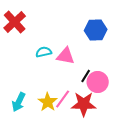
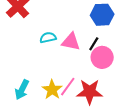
black line: (86, 76) -> (94, 44), moved
pink circle: (98, 82) -> (102, 57), moved

